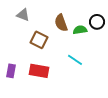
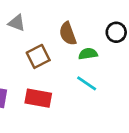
green semicircle: (80, 30) -> (88, 54), moved
brown square: (39, 40) -> (38, 56), turned 36

